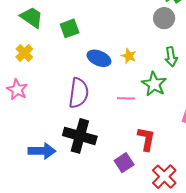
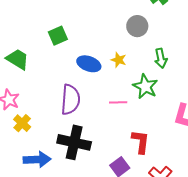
green trapezoid: (32, 17) -> (18, 59), moved
gray circle: (164, 18) -> (137, 26), moved
yellow cross: (24, 53) -> (22, 123), moved

